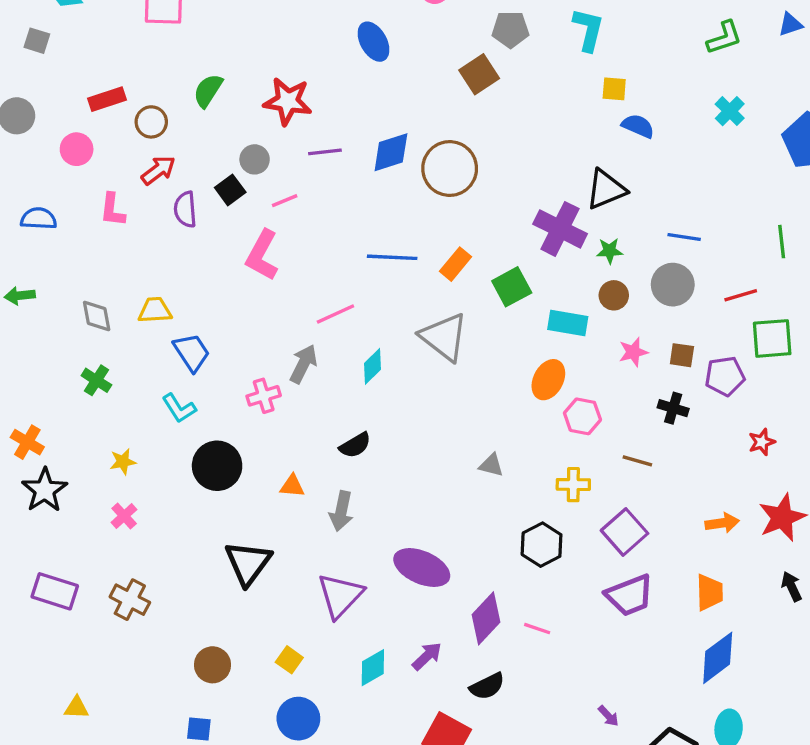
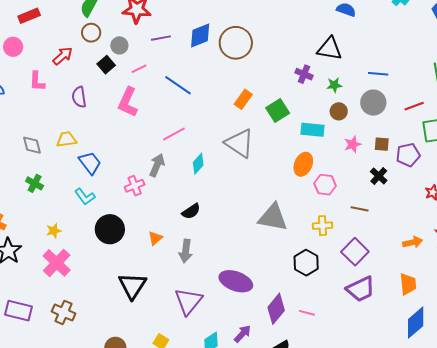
brown circle: (151, 122) -> (91, 33), moved
black triangle: (606, 189) -> (330, 49), turned 36
purple semicircle: (185, 209) -> (79, 97), moved
purple cross: (560, 229) -> (304, 74), size x0.6
blue line: (392, 257) -> (178, 85), moved, turned 36
black cross: (673, 408) -> (379, 176), turned 30
gray triangle: (491, 465) -> (273, 217), size x2.0
orange triangle: (292, 486) -> (155, 238), turned -42
pink cross: (124, 516) -> (57, 263), size x1.8

